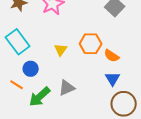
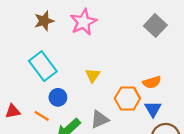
orange hexagon: (91, 44) -> (127, 98), moved
orange semicircle: (112, 56) -> (152, 82), turned -49

